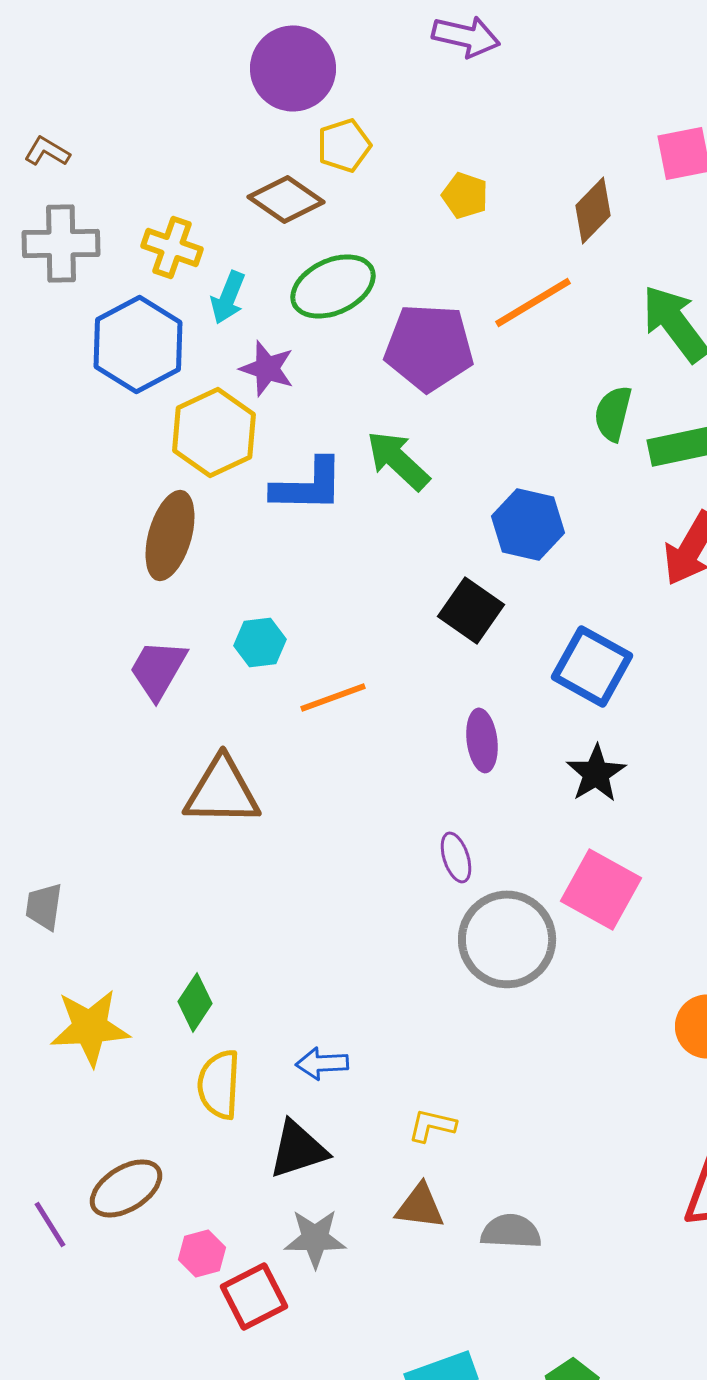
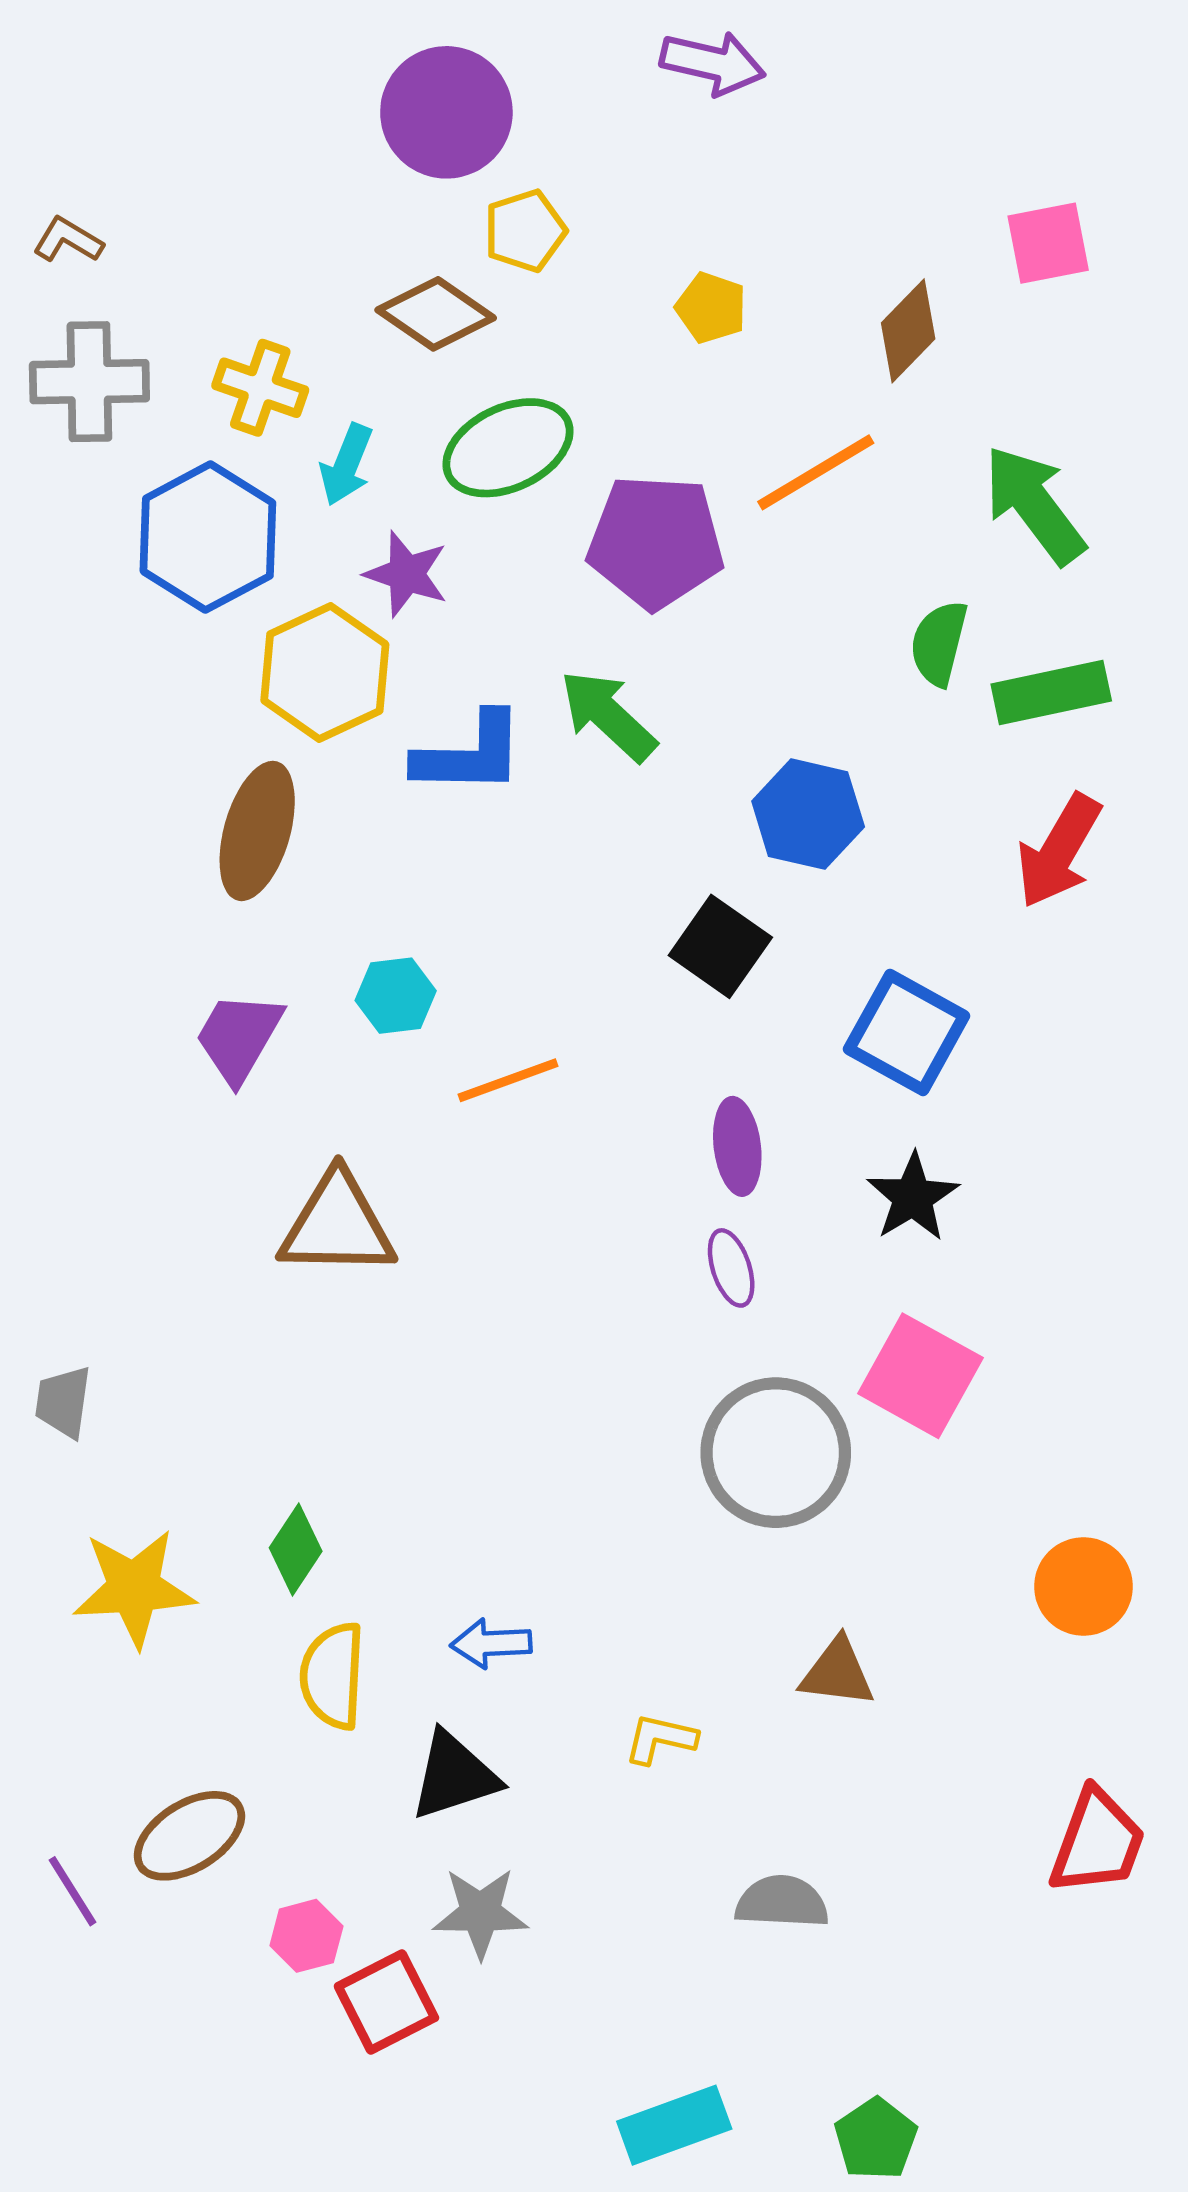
purple ellipse: (456, 857) -> (731, 1268), moved
brown triangle: (420, 1206) -> (837, 1673), moved

